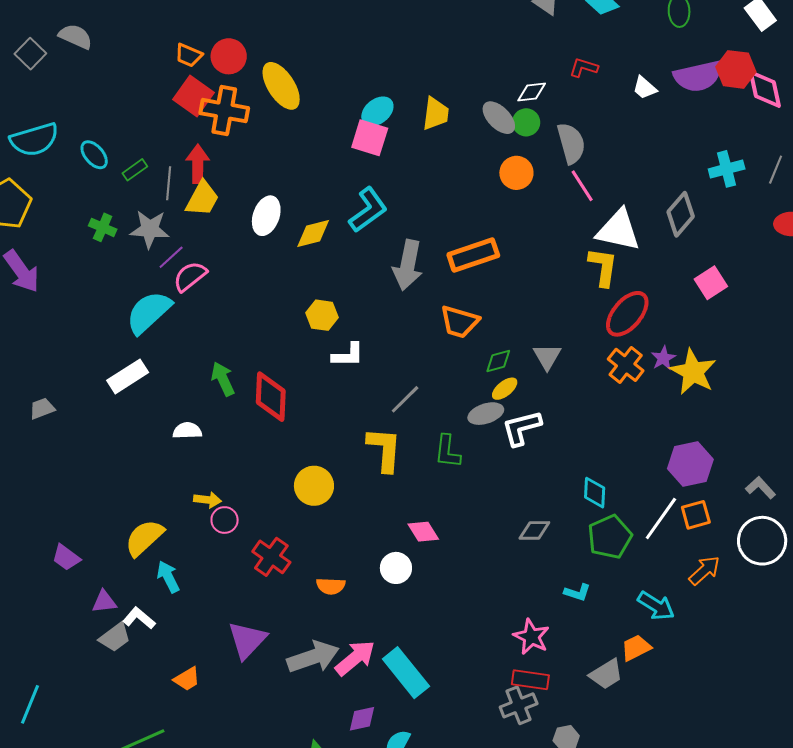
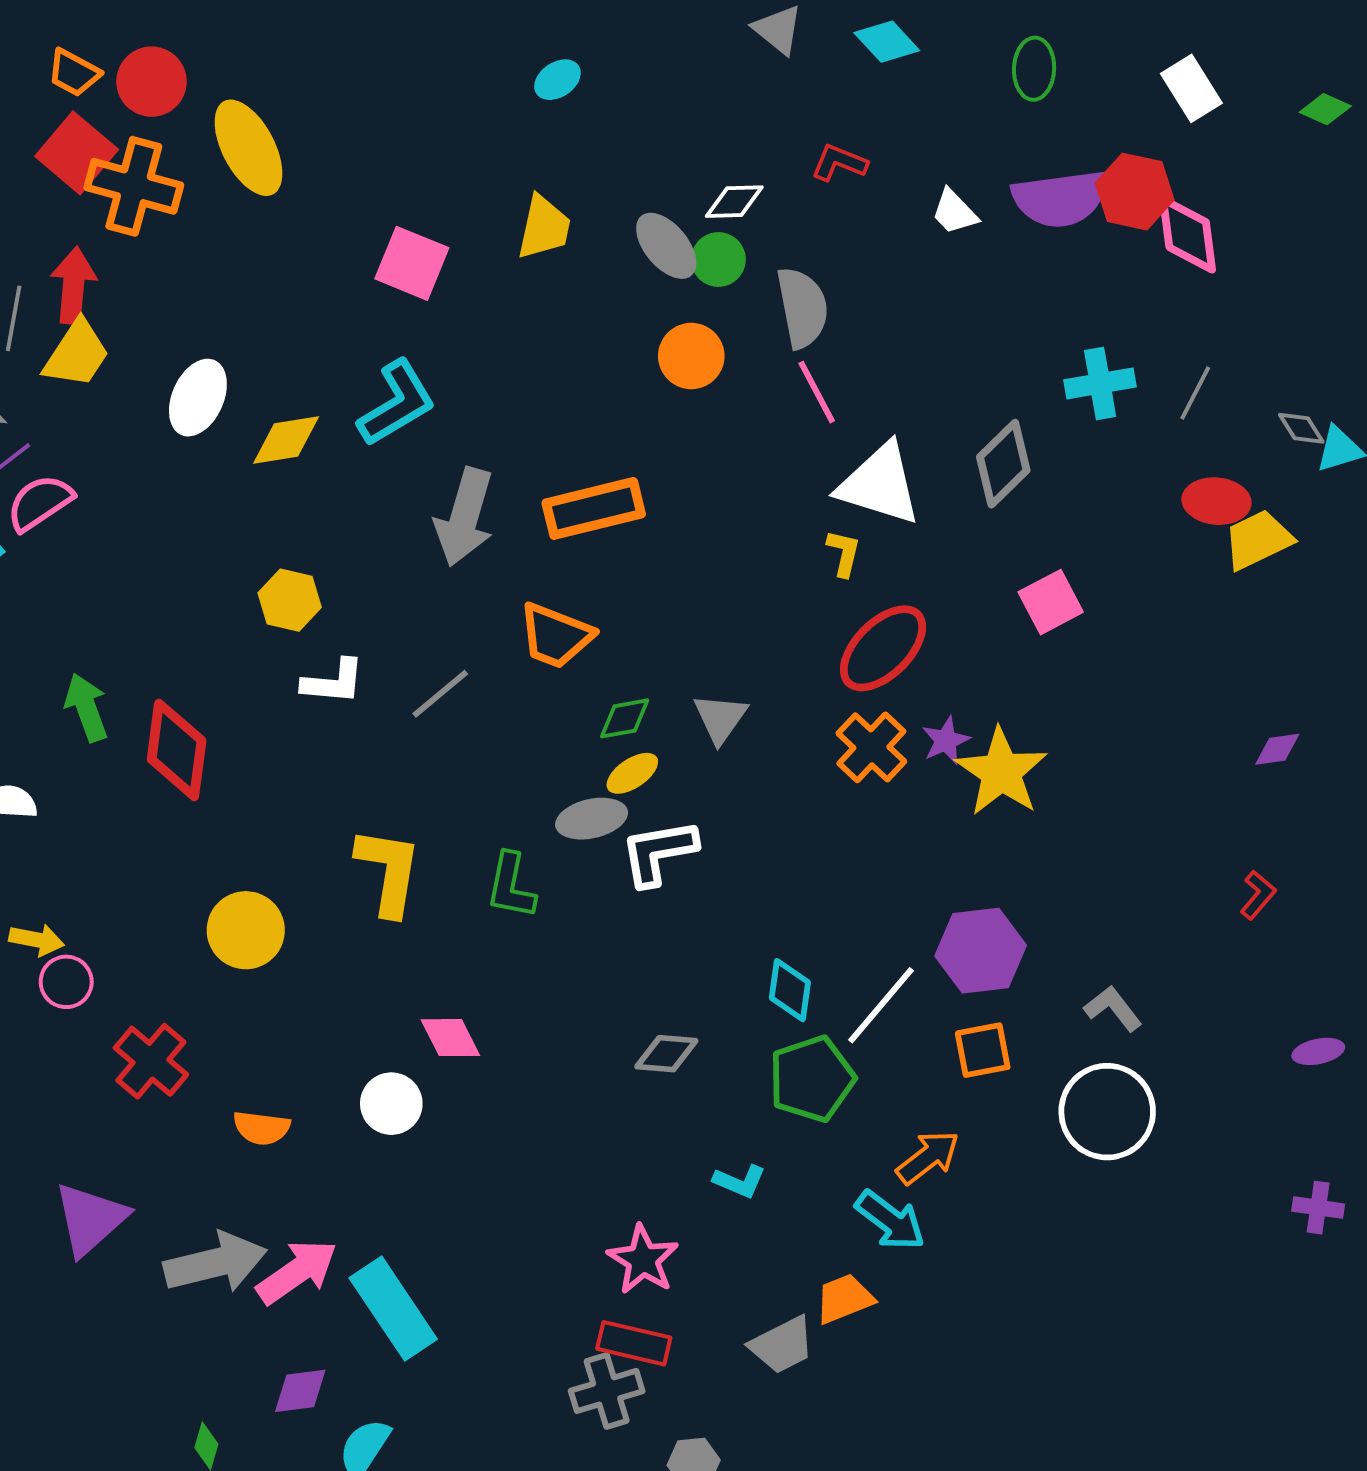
cyan ellipse: (377, 111) -> (557, 80), moved, size x0.7
yellow L-shape: (603, 267) -> (844, 553), size x0.6
gray line: (405, 399) -> (440, 694), moved
white line: (661, 518) -> (881, 1005), moved
orange arrow: (704, 570) -> (928, 1157), moved

